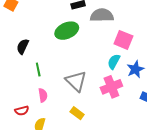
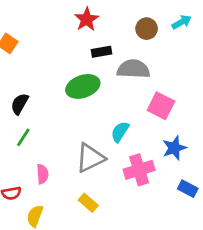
cyan semicircle: (114, 62) -> (120, 132), moved
green line: (38, 70) -> (23, 137), moved, turned 40
gray triangle: (76, 81) -> (90, 158), turned 45

